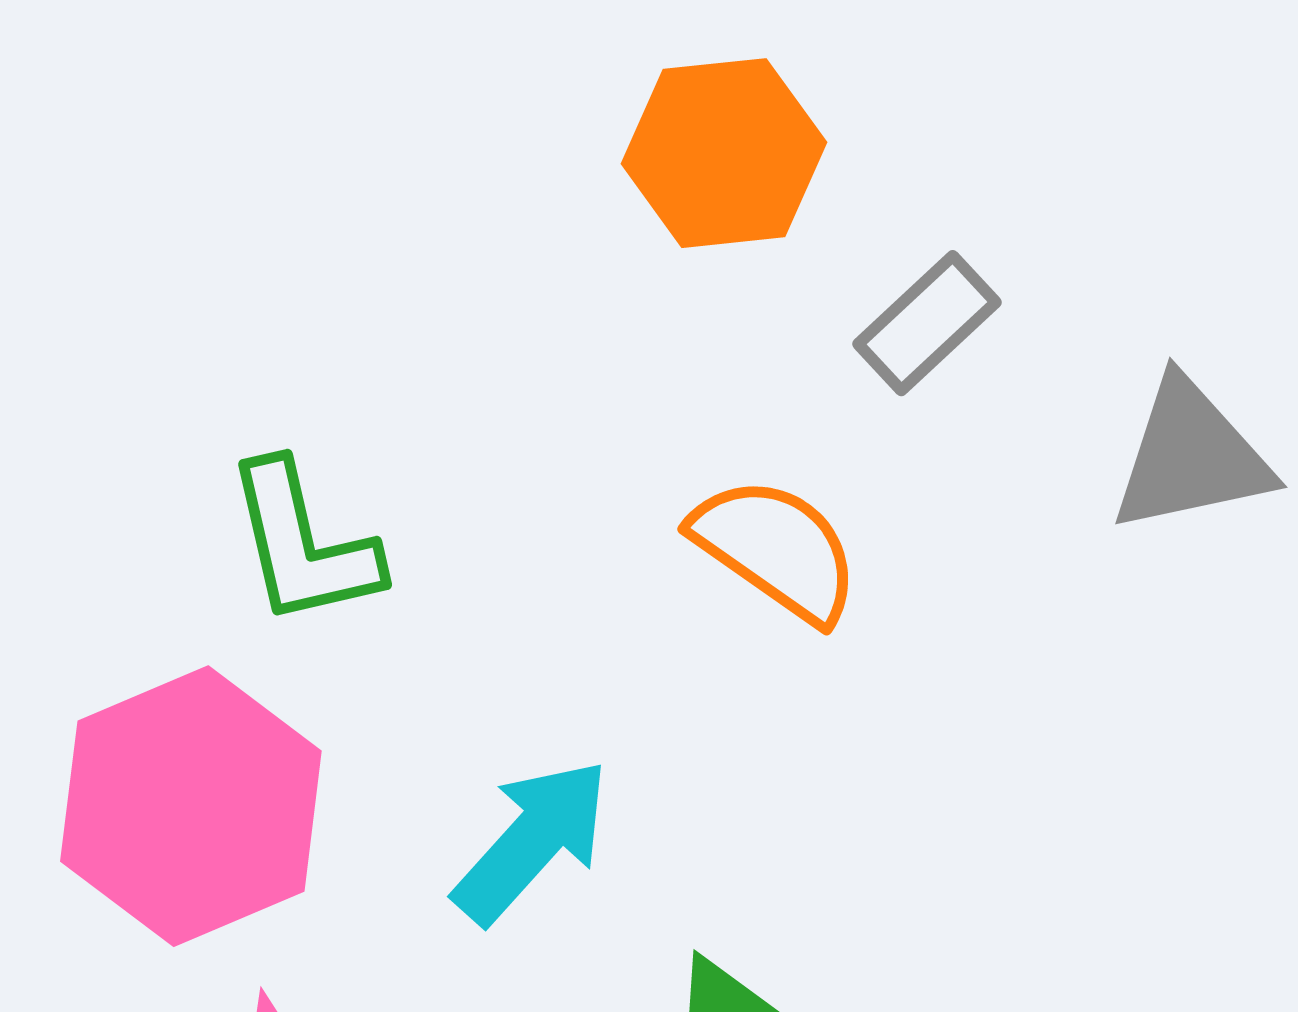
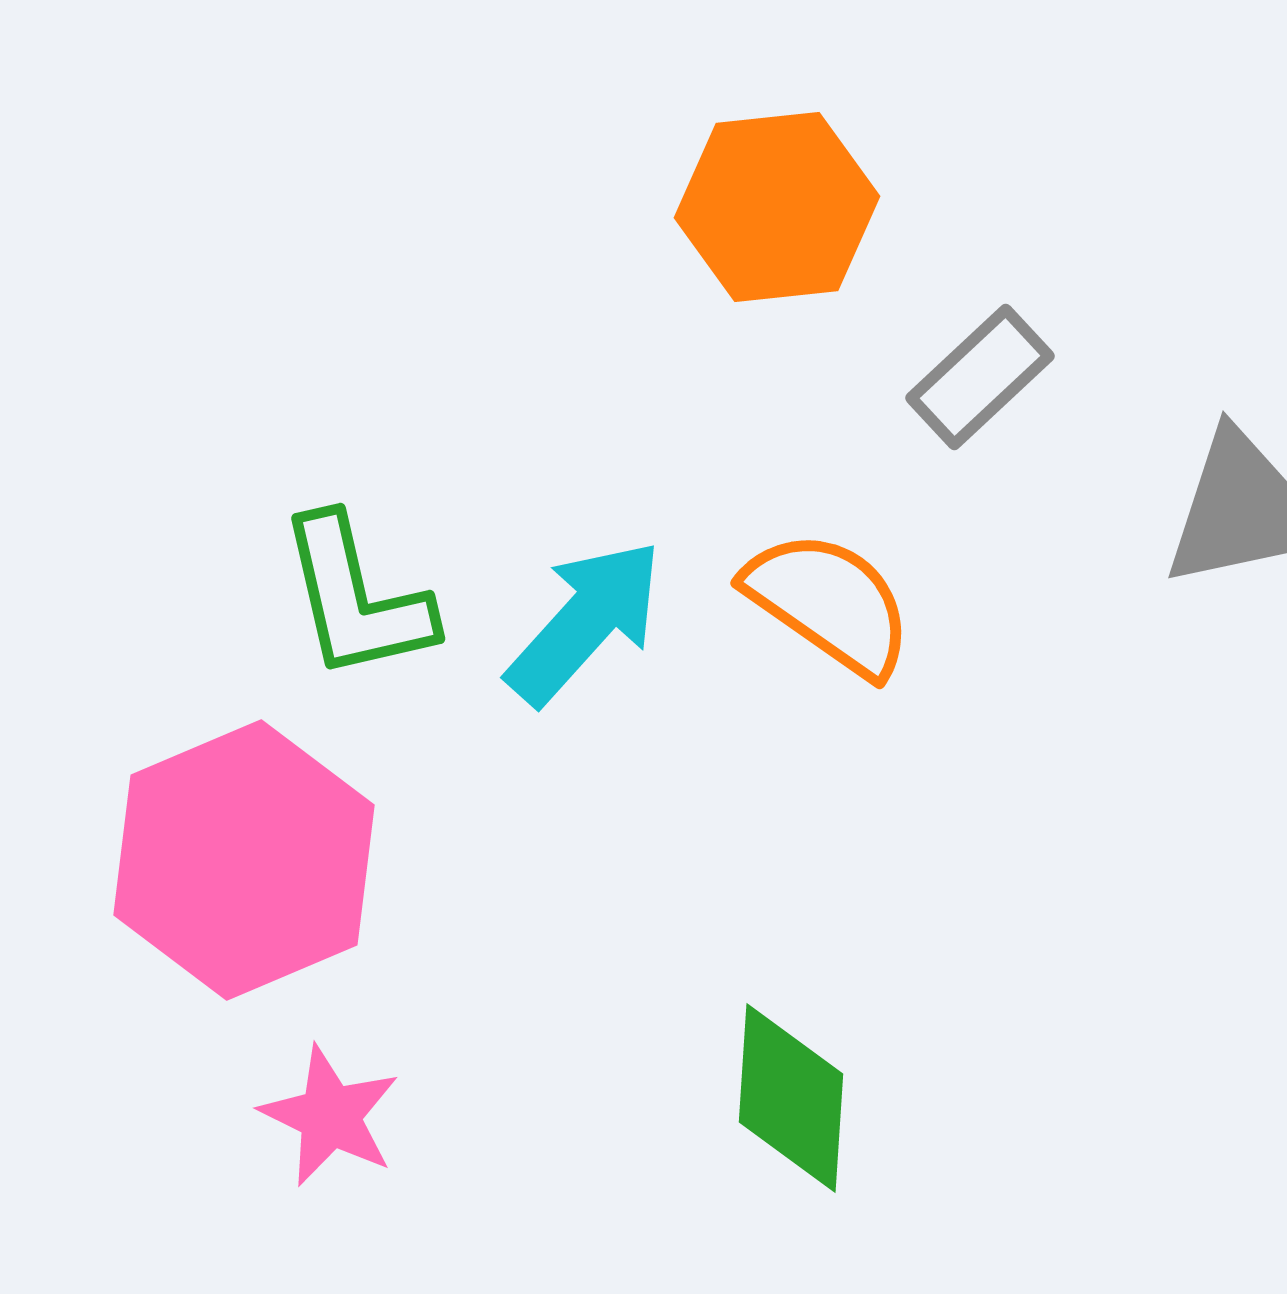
cyan arrow: (532, 841) -> (585, 622), moved

